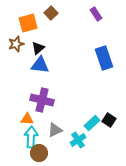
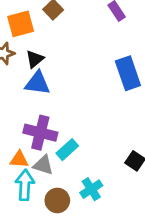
cyan rectangle: (92, 123) -> (67, 150), moved
gray triangle: (55, 130) -> (43, 165), moved, turned 42
brown circle: (39, 153) -> (57, 200), moved

